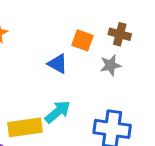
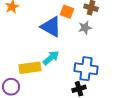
blue triangle: (58, 64) -> (51, 27), size x1.6

